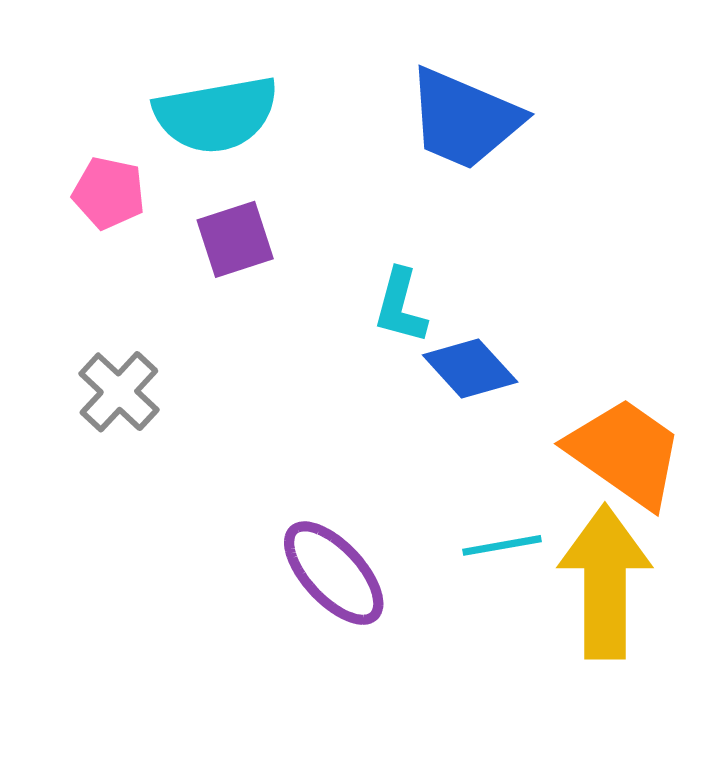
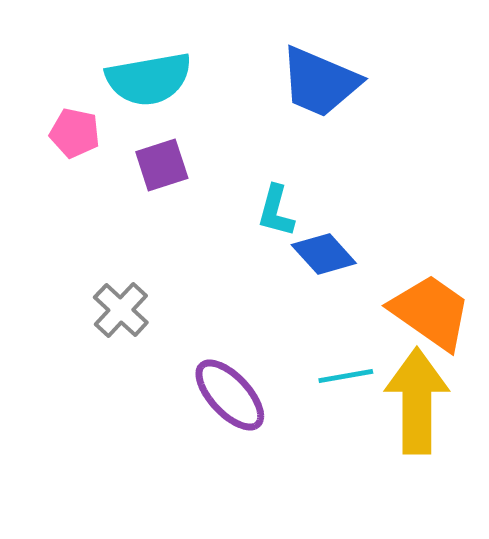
gray cross: (119, 392) -> (121, 310), moved

